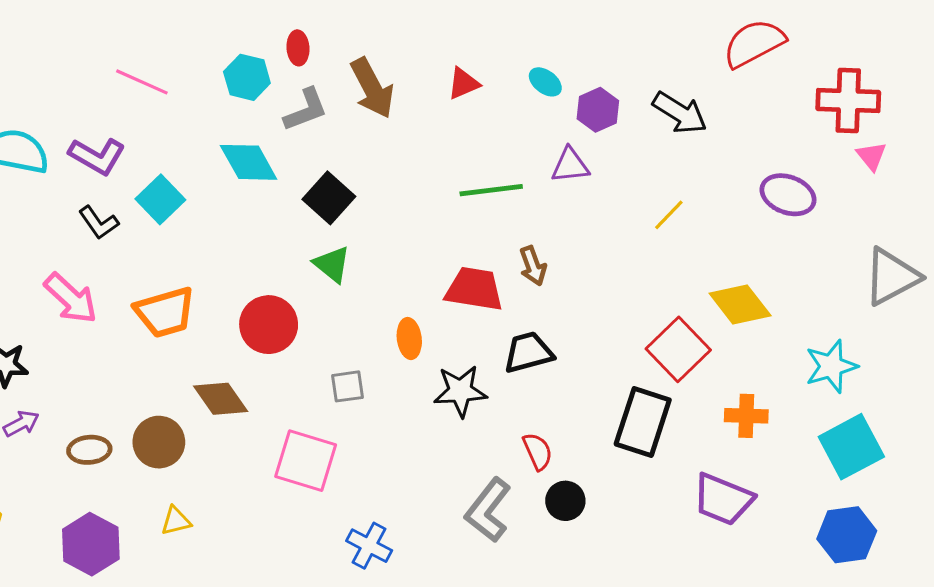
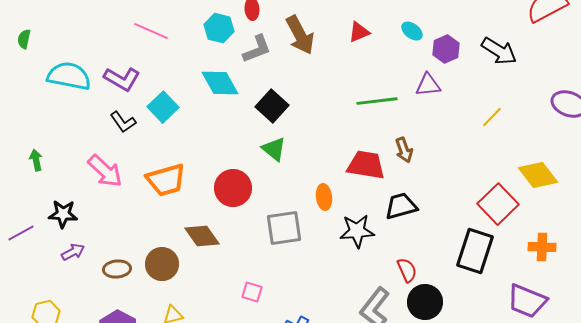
gray square: (347, 386) -> (284, 228), size x1.6
pink square: (306, 461) -> (252, 292), moved, size x0.5
black circle: (565, 501) -> (425, 302), size x1.4

